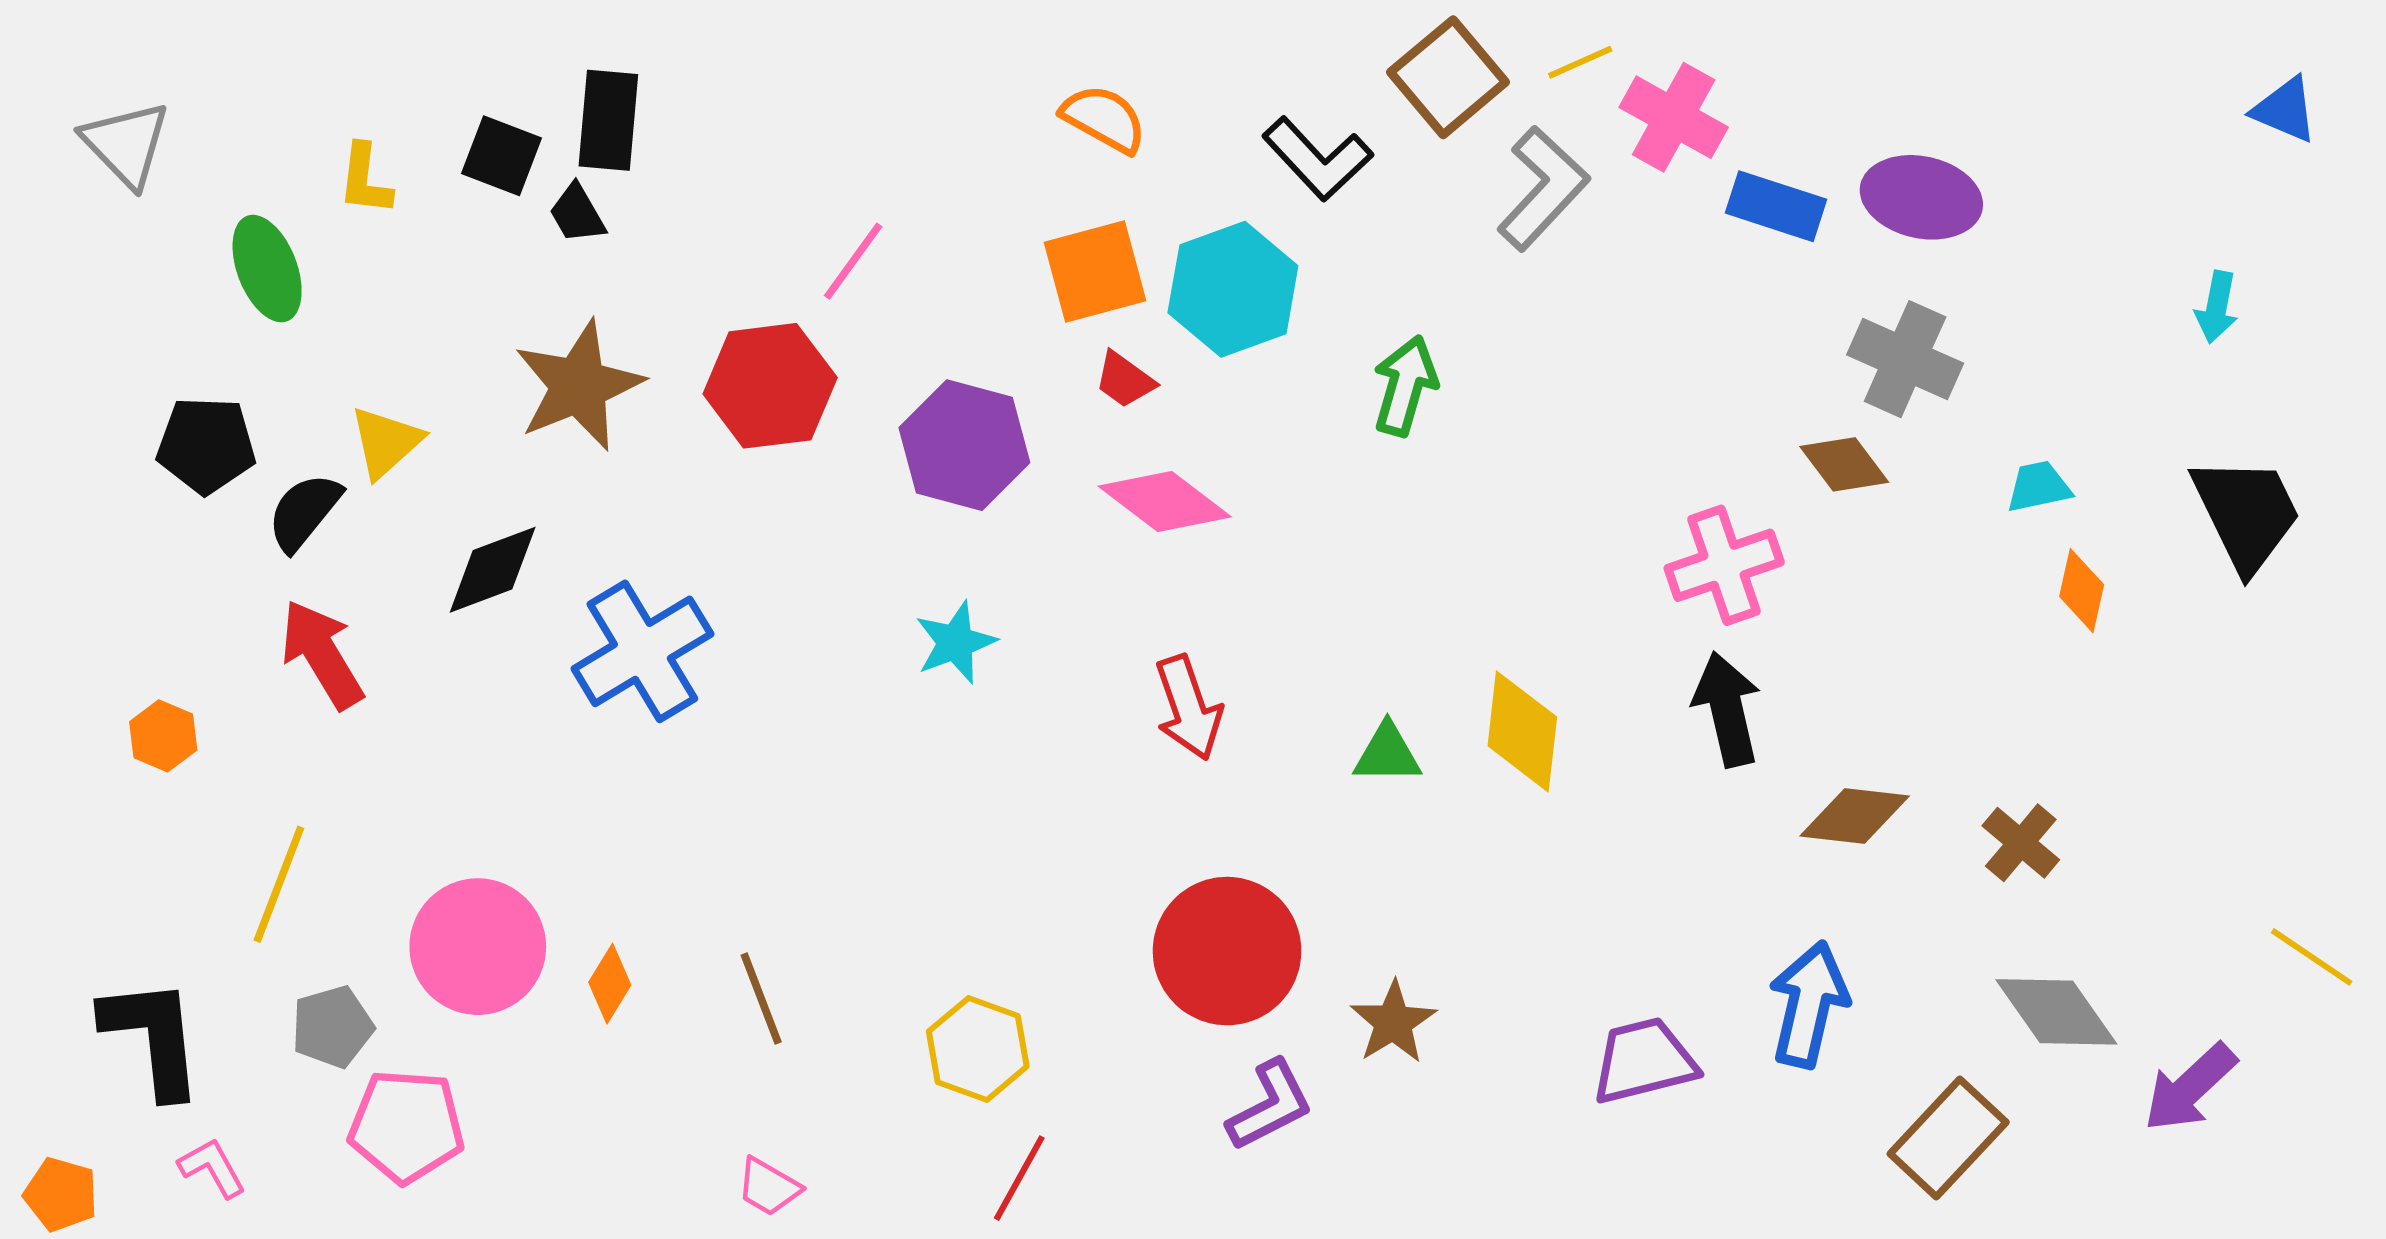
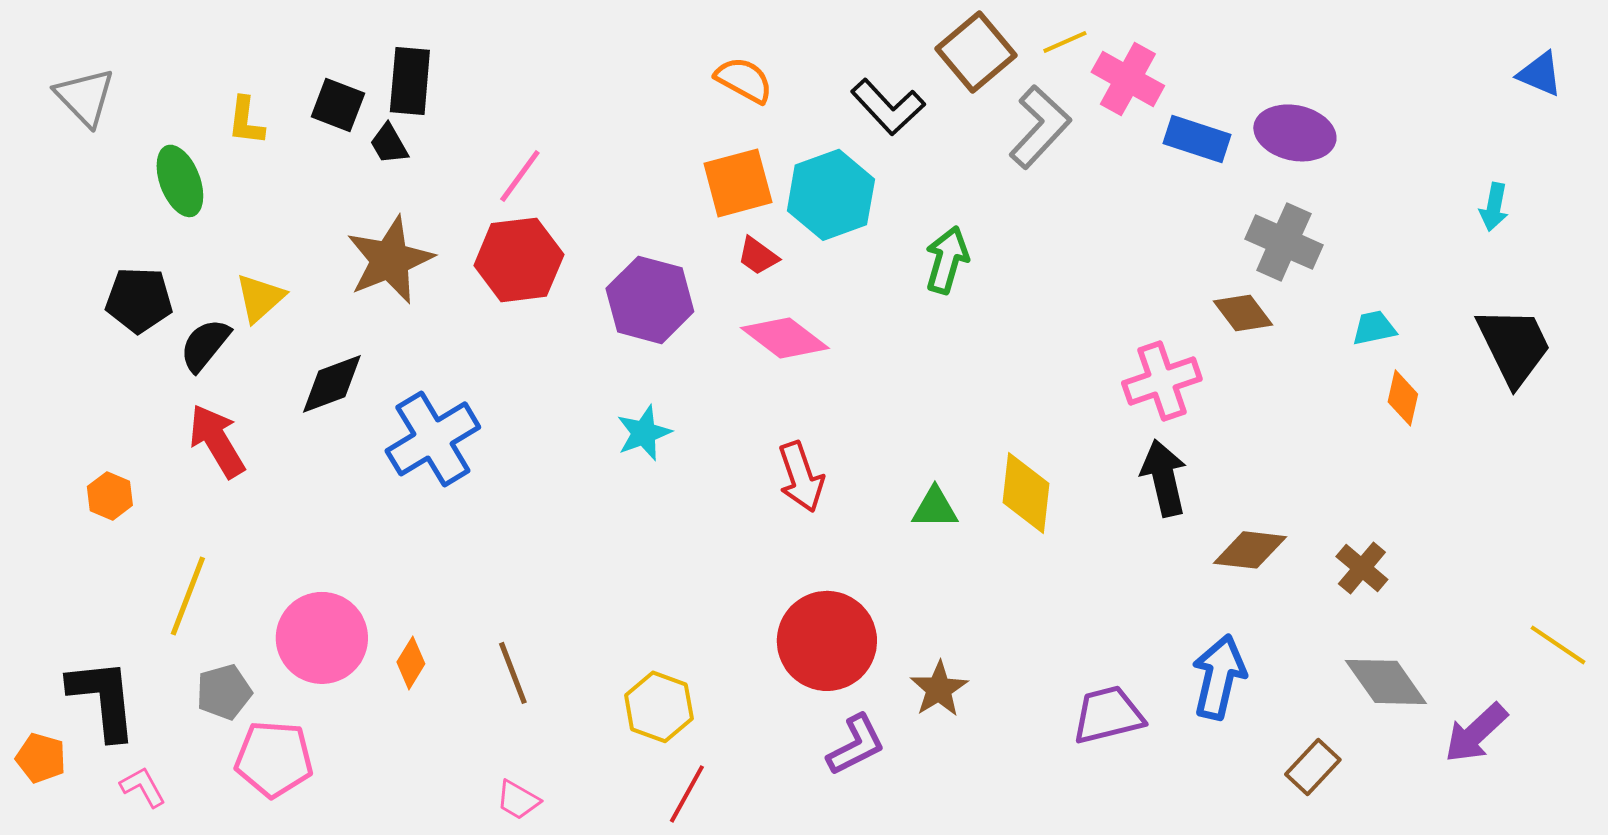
pink line: (853, 261) -> (520, 176), moved
brown rectangle: (1948, 1138) -> (1313, 767), size x0.7
orange pentagon: (61, 1194) -> (41, 758), moved

